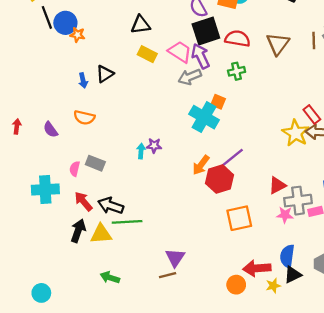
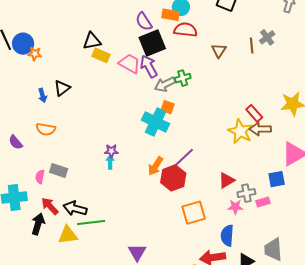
red semicircle: (238, 39) -> (185, 30), moved
brown triangle: (278, 44) -> (219, 51), size x0.7
yellow rectangle: (147, 54) -> (101, 55), moved
gray arrow: (190, 77) -> (165, 84), moved
cyan arrow: (141, 151) -> (110, 162), moved
gray cross: (298, 201) -> (246, 193), size x0.7
black arrow: (78, 231) -> (38, 224), moved
blue semicircle: (287, 256) -> (227, 235), moved

